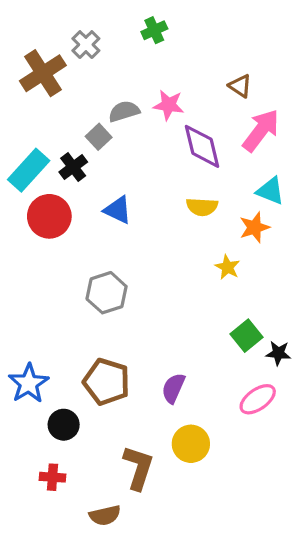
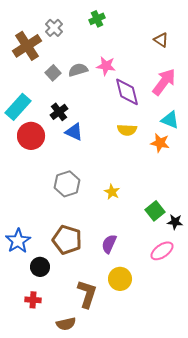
brown triangle: (240, 86) -> (161, 40), moved
gray square: (99, 137) -> (53, 73), moved
black cross: (73, 167) -> (59, 112), moved
orange star: (254, 227) -> (160, 143), turned 30
yellow star: (227, 267) -> (112, 192), moved

